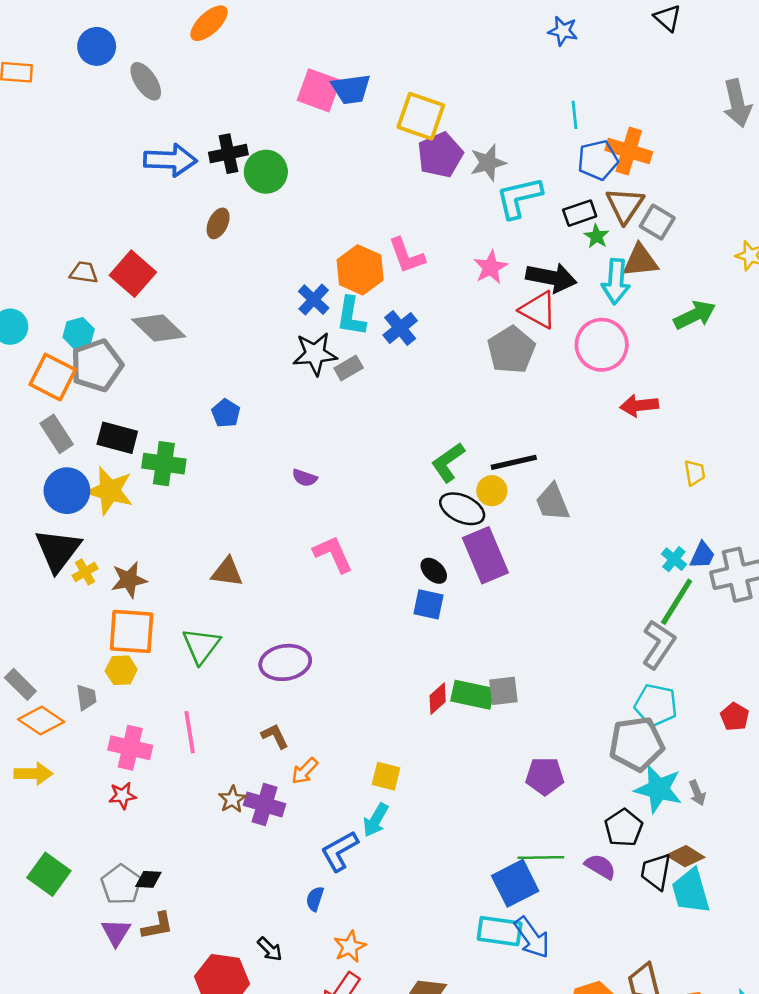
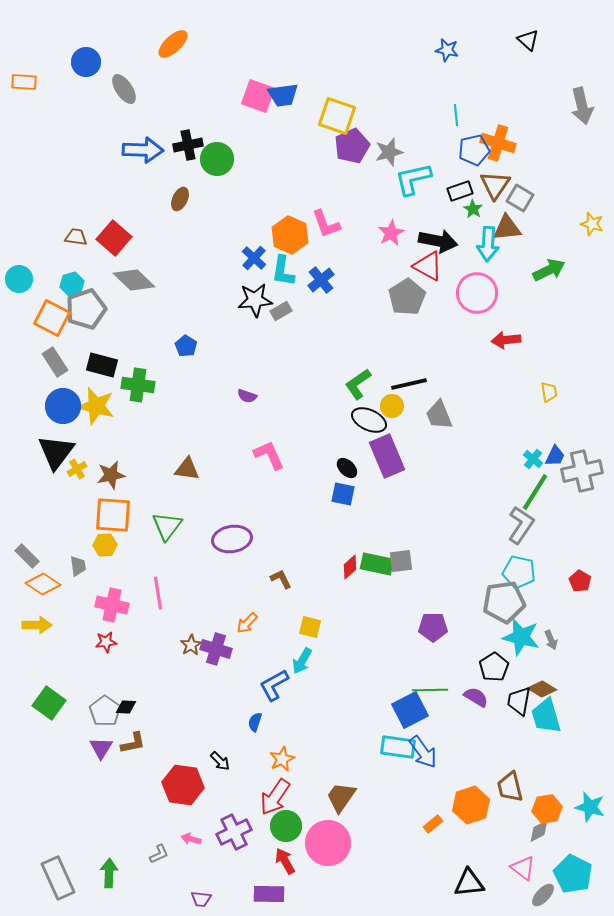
brown L-shape: (275, 736) -> (281, 579), moved

